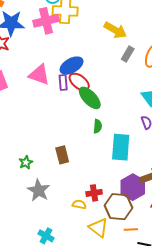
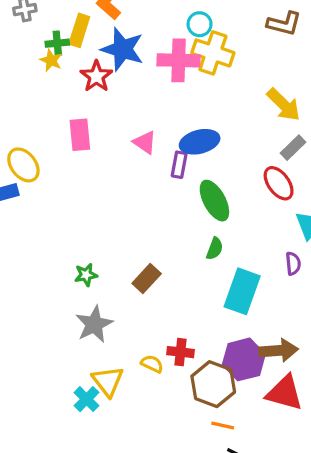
pink triangle: (39, 75) -> (145, 142), size x0.7
red ellipse: (79, 82) -> (279, 183), moved
brown rectangle: (62, 155) -> (147, 278), turned 42
yellow triangle: (98, 228) -> (108, 381), moved

